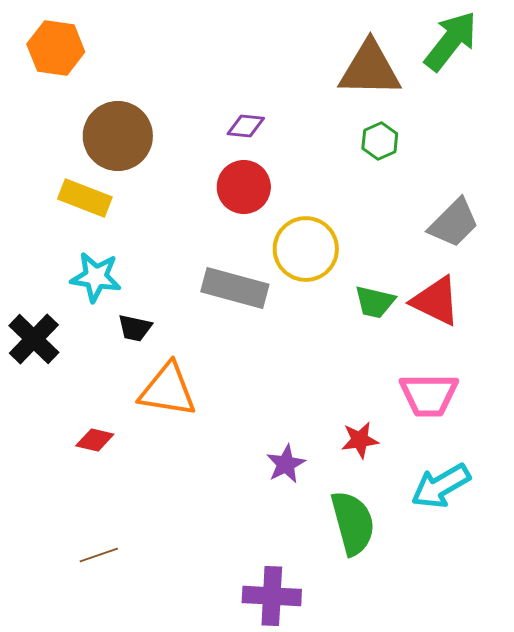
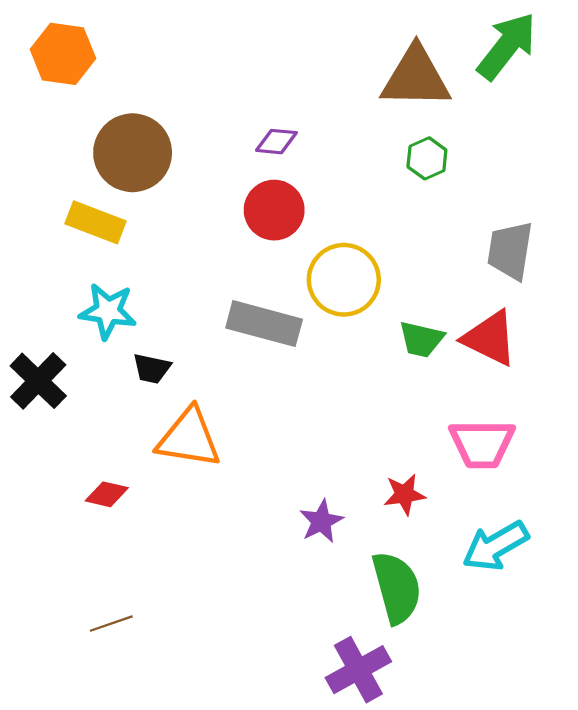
gray trapezoid: (454, 223) -> (510, 251), turned 144
purple cross: (272, 596) -> (358, 670), moved, turned -32

